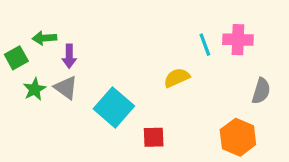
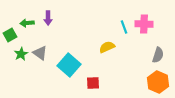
purple arrow: (69, 56) -> (48, 18), moved
orange hexagon: (238, 137) -> (158, 82), moved

